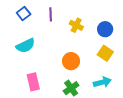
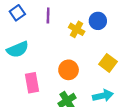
blue circle: (105, 29) -> (98, 21), moved
pink rectangle: (33, 82) -> (32, 83), moved

